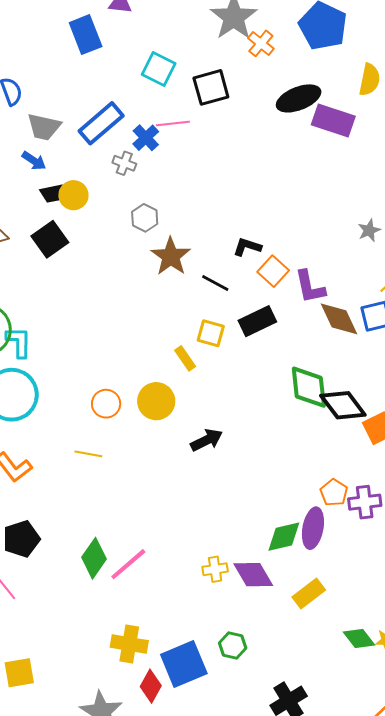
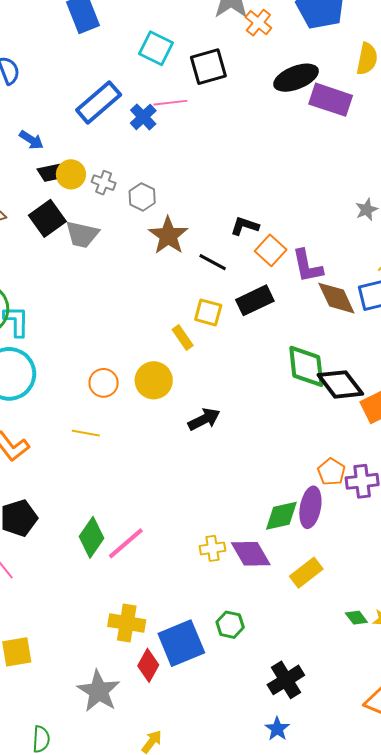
gray trapezoid: (44, 127) -> (82, 234), moved
gray cross: (124, 163) -> (104, 183), moved
green diamond: (359, 638) -> (356, 618), size x0.7

